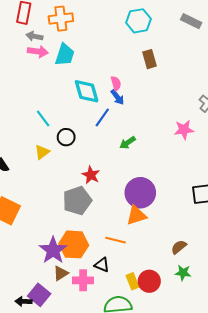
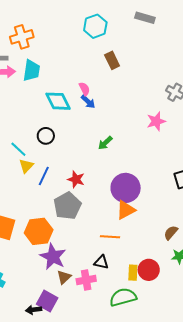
blue line: (102, 117) -> (44, 176), moved
cyan line: (43, 118) -> (18, 149), moved
black circle: (66, 137) -> (46, 136), moved
orange hexagon: (74, 244) -> (39, 231), moved
yellow rectangle: (132, 281) -> (133, 273), turned 35

